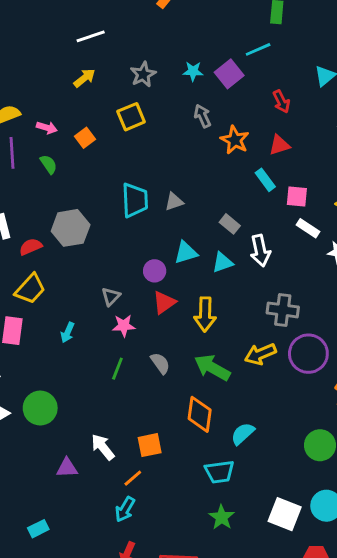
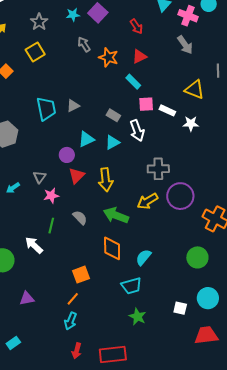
pink square: (297, 197) -> (146, 104), moved
cyan arrow: (68, 332) -> (13, 188), moved, turned 40
white arrow: (103, 447) -> (34, 245), moved
white square: (285, 514) -> (180, 308), size x0.6

